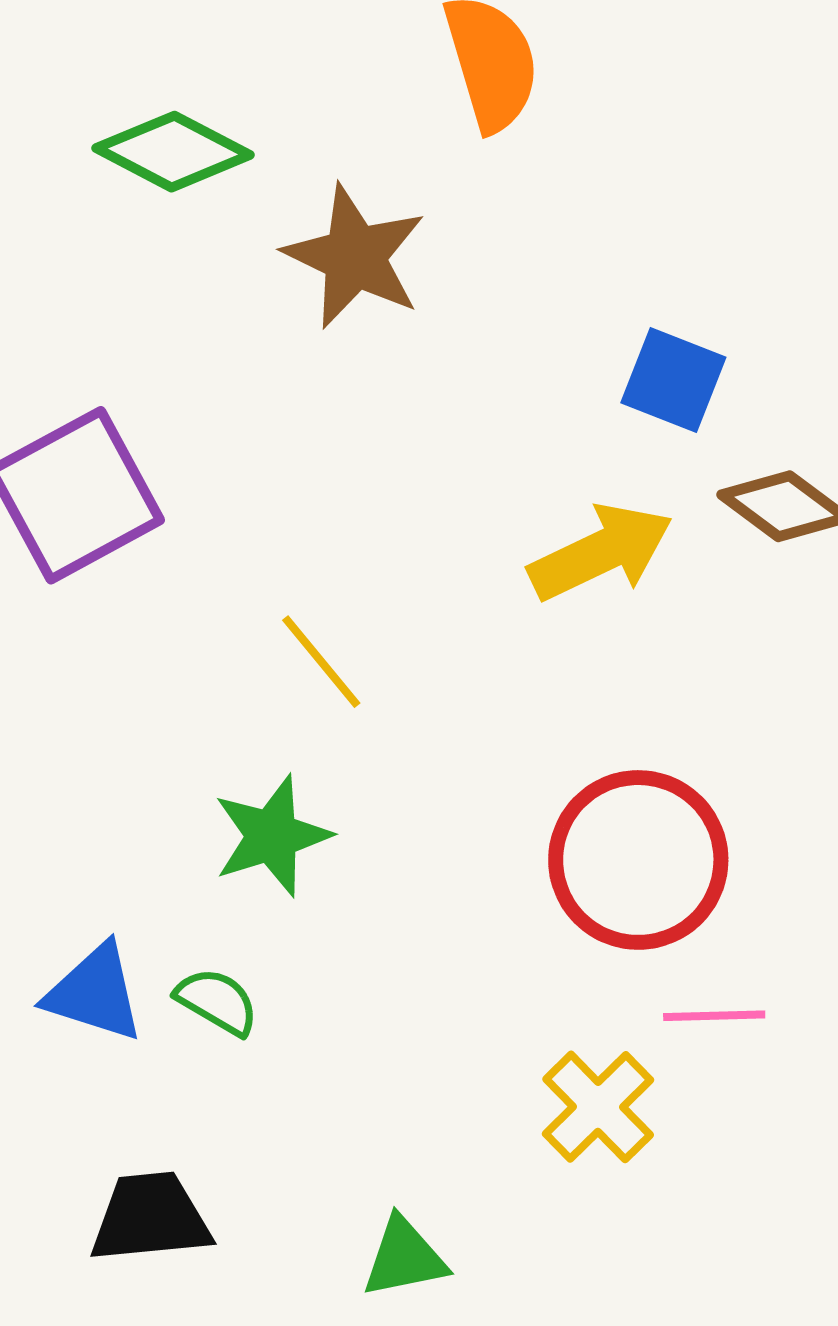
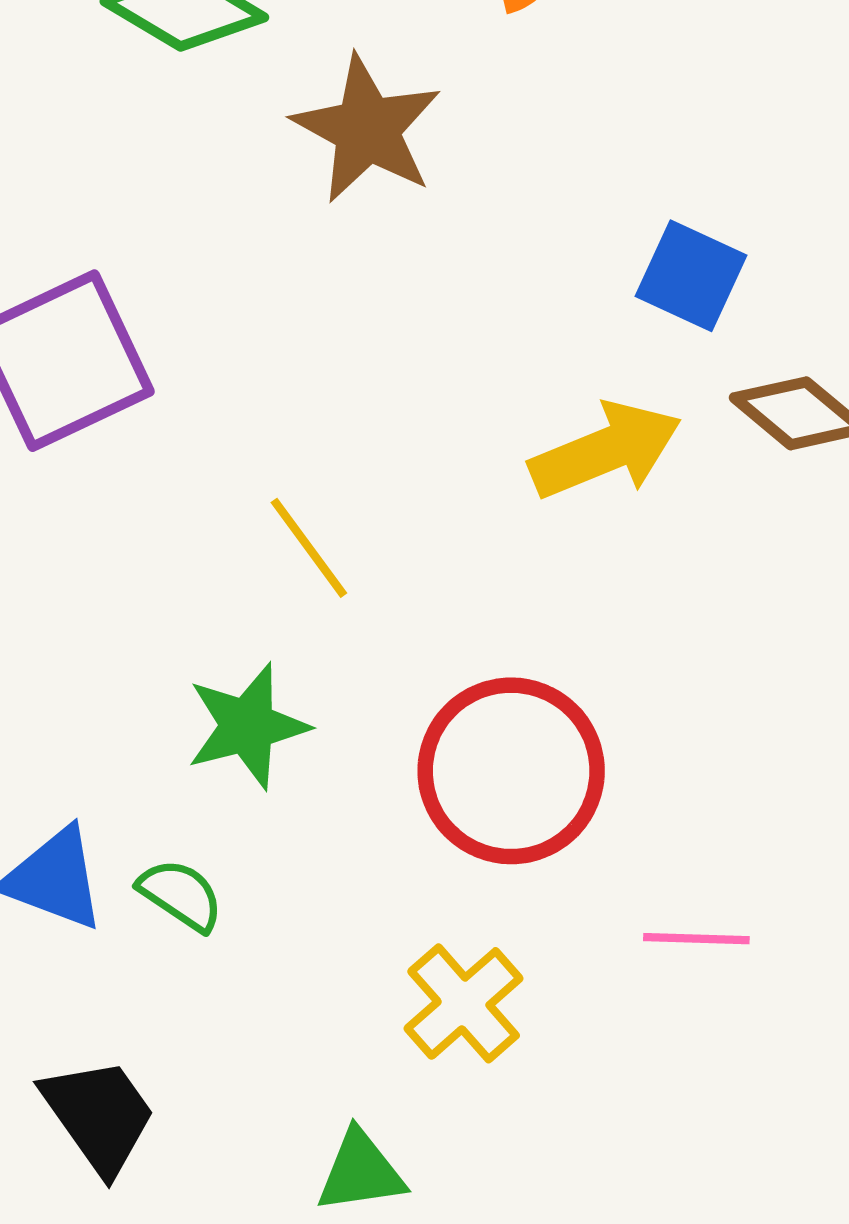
red circle: (638, 860) -> (511, 771), moved
yellow cross: (598, 1107) -> (464, 1003), moved
black trapezoid: (150, 1218) -> (99, 1115), turned 57

